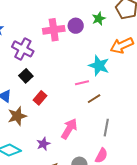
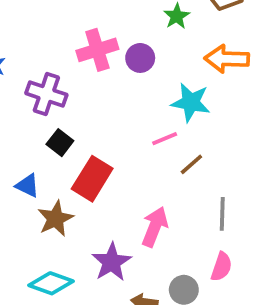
purple circle: (76, 26) -> (140, 58), moved
orange arrow: (122, 45) -> (227, 59), turned 35
red rectangle: (40, 98) -> (92, 179), size x1.6
purple star: (43, 144) -> (112, 262), size x1.5

